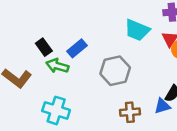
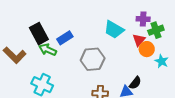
black rectangle: (44, 47) -> (39, 34), size x1.5

